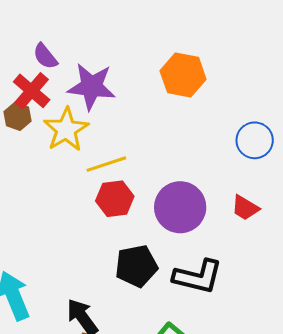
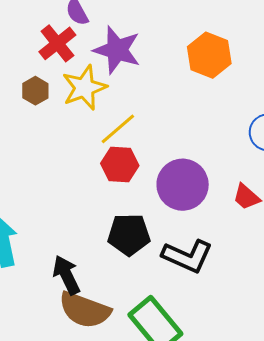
brown hexagon: (18, 116) -> (35, 91), moved
yellow line: (106, 164) -> (118, 129), turned -33

